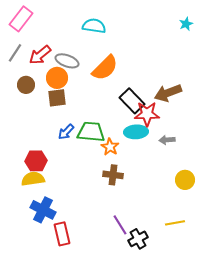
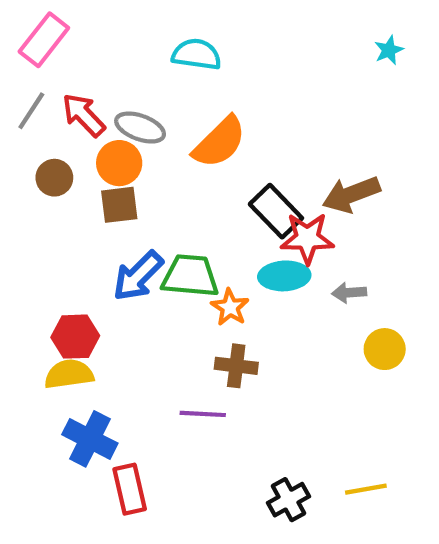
red arrow: (40, 55) -> (84, 115), turned 85
blue arrow: (66, 132) -> (138, 276), size x1.5
yellow circle: (185, 180) -> (385, 349), moved
yellow line: (175, 223) -> (366, 489), moved
purple line: (120, 225) -> (203, 414), moved, turned -55

